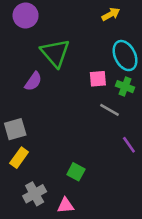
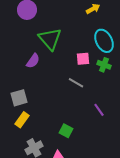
gray line: (110, 110) -> (76, 83), moved
purple line: (129, 145) -> (99, 110), moved

